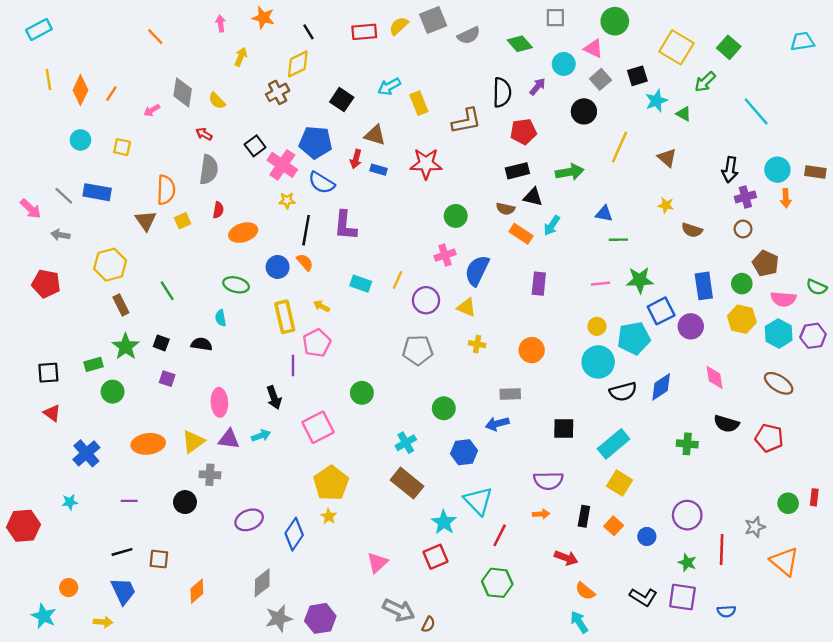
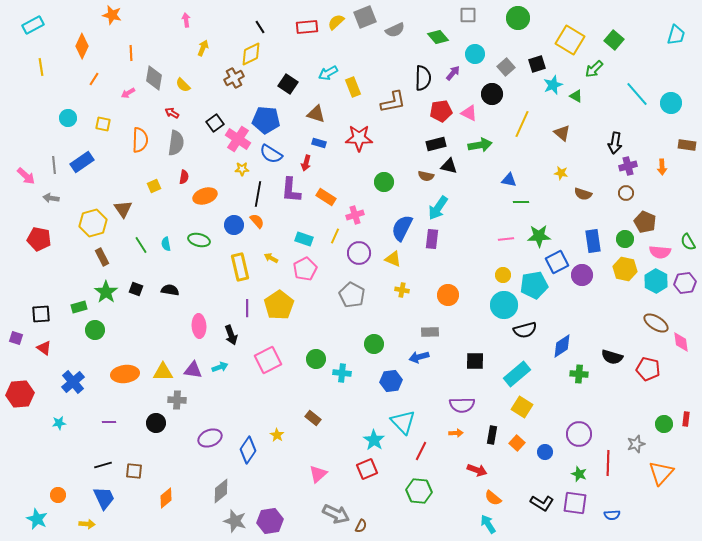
orange star: (263, 18) -> (112, 15), moved
orange line: (155, 37) -> (131, 53), moved, turned 42
cyan trapezoid: (802, 41) -> (676, 35), turned 115
pink triangle: (593, 49) -> (469, 113), moved
orange diamond: (80, 90) -> (82, 46), moved
red arrow: (356, 159) -> (306, 163), moved
cyan circle: (777, 170) -> (671, 103), moved
orange semicircle: (166, 190) -> (140, 140), moved
blue rectangle: (97, 192) -> (82, 162), turned -45
gray line: (64, 196) -> (54, 165), turned 42
brown triangle: (146, 221) -> (123, 209), moved
cyan arrow: (552, 225) -> (438, 208), moved, size x1.4
orange rectangle: (521, 234) -> (326, 197), moved
pink cross: (445, 255) -> (355, 215), moved
purple rectangle: (539, 284) -> (432, 239), moved
green semicircle: (817, 287) -> (688, 242), turned 36
cyan semicircle: (221, 318) -> (166, 244), moved
pink pentagon: (317, 343) -> (305, 269), moved
gray pentagon: (418, 350) -> (352, 295), turned 30
pink diamond: (715, 377) -> (681, 342), moved
purple square: (167, 379) -> (16, 338), moved
blue diamond: (661, 387) -> (562, 346), moved
green circle: (362, 393) -> (316, 359), moved
pink ellipse: (219, 402) -> (199, 326), moved
yellow triangle: (193, 442) -> (163, 372), turned 35
cyan cross: (406, 443) -> (342, 373), turned 36
yellow pentagon: (331, 483) -> (279, 305), moved
brown rectangle: (407, 483) -> (313, 418), moved, size x0.6
red hexagon: (24, 526) -> (20, 394), moved
orange triangle: (785, 561) -> (661, 473), turned 32
gray star: (279, 618) -> (235, 521), turned 30

